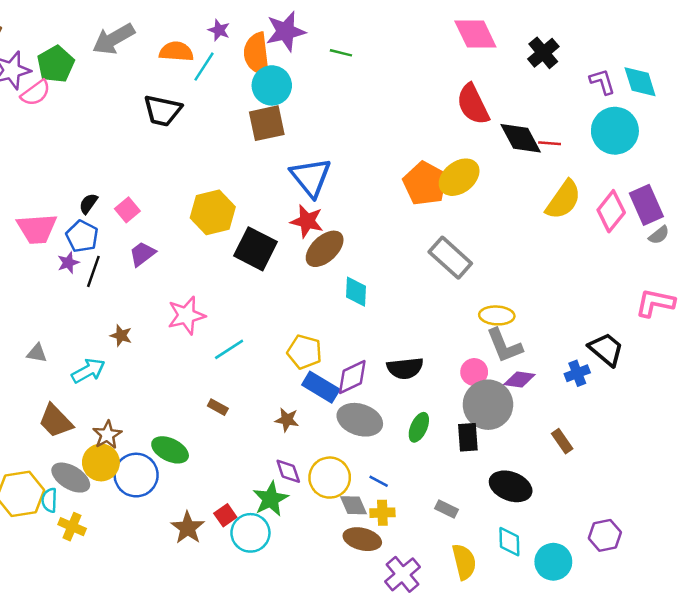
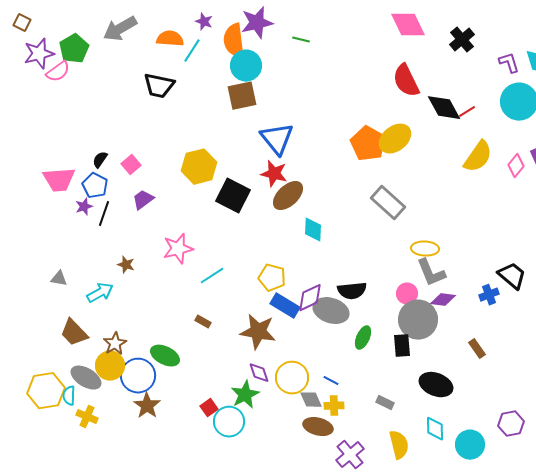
red line: (550, 143) -> (467, 112), turned -36
pink diamond: (611, 211) -> (516, 166), size x0.7
brown star: (287, 420) -> (258, 332), size x1.8
gray ellipse: (360, 420) -> (331, 311), moved
brown star: (188, 528) -> (147, 406), moved

